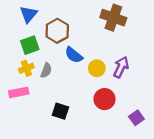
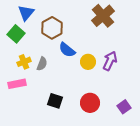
brown cross: (113, 18) -> (103, 16), turned 30
green square: (30, 45) -> (16, 34), moved, turned -30
red circle: (105, 99) -> (90, 103), moved

